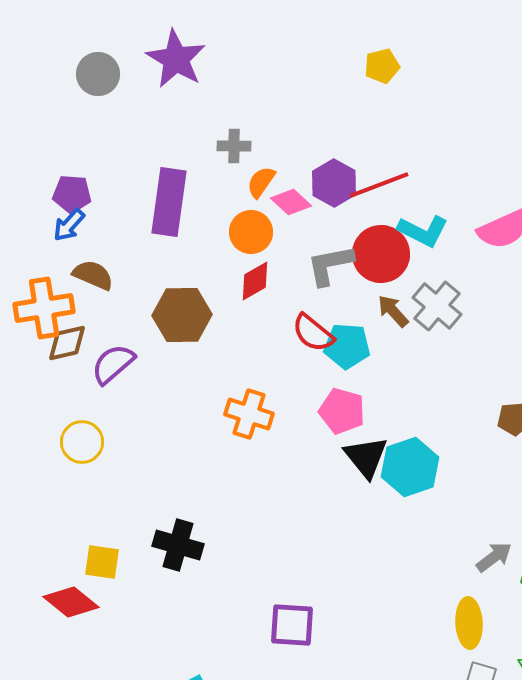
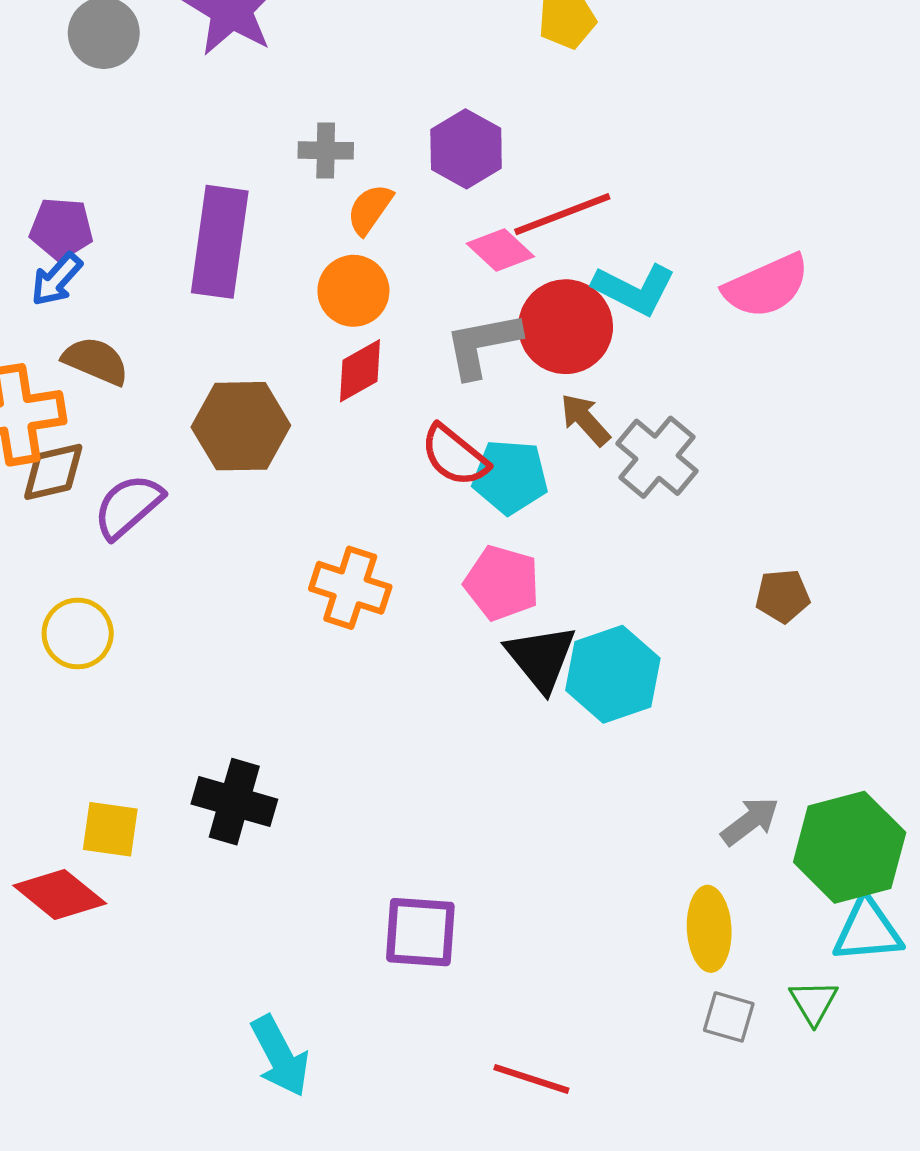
purple hexagon: (334, 183) -> (466, 149), moved
pink diamond: (291, 202) -> (500, 250), moved
gray cross: (437, 306) -> (657, 457), moved

